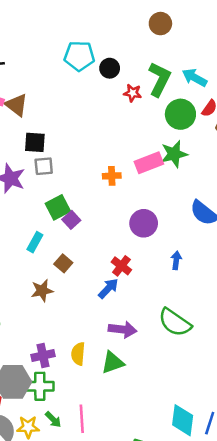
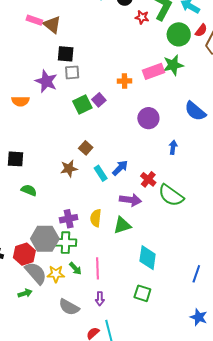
purple square: (71, 220) -> (99, 100), moved
cyan rectangle: (35, 242) -> (101, 173), moved, turned -63
red cross: (121, 266) -> (148, 179), moved
cyan diamond: (183, 420) -> (148, 258), moved

